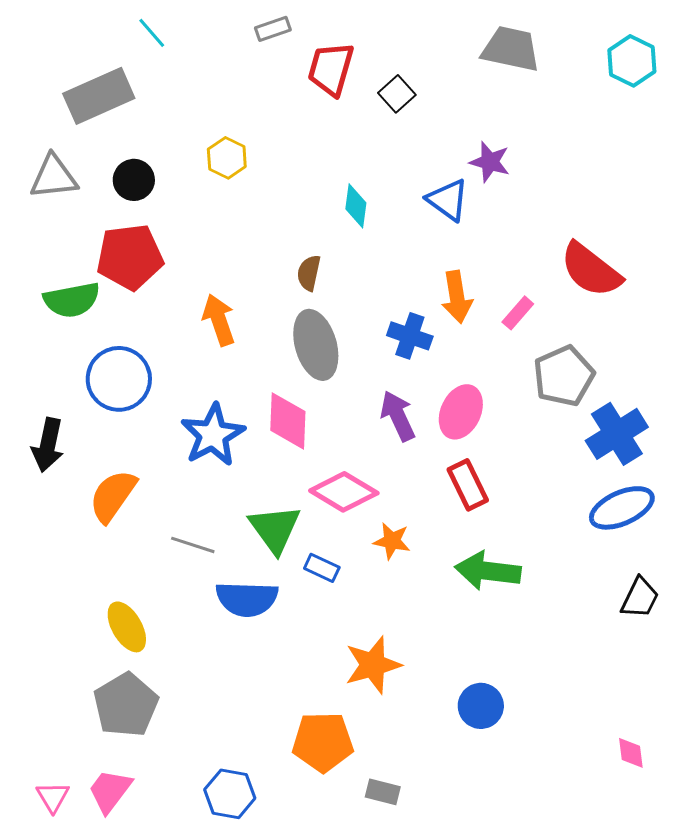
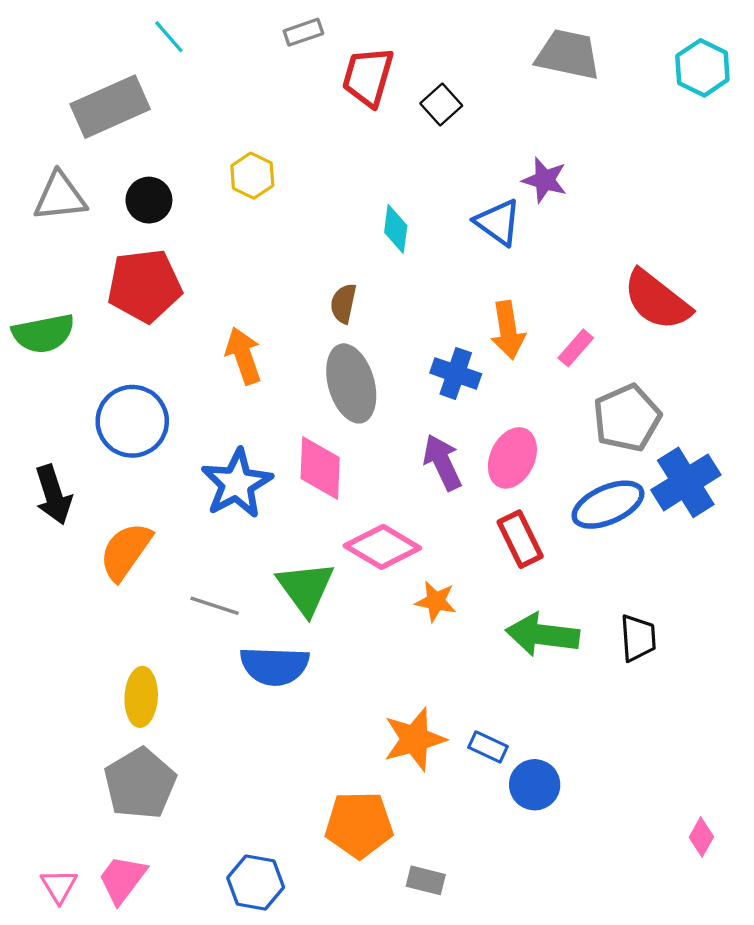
green semicircle: (72, 300) -> (43, 333), moved
black arrow: (48, 445) -> (53, 495), turned -30
blue ellipse: (622, 508) -> (608, 505), moved
blue rectangle: (322, 568) -> (488, 747), moved
black trapezoid: (640, 598) -> (638, 638), moved, turned -30
yellow ellipse: (127, 627) -> (141, 697), turned 33
pink diamond: (631, 753) -> (701, 837), turned 36

